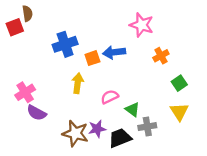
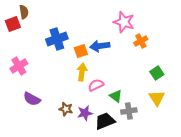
orange cross: (161, 56) -> (141, 41), moved
yellow arrow: (78, 83) -> (82, 72), moved
pink cross: (25, 92) -> (19, 66), moved
brown star: (75, 133) -> (66, 109), moved, size x0.6

